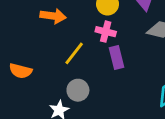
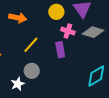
pink cross: (106, 32) -> (68, 31), moved

